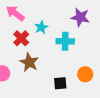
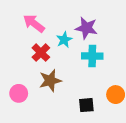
purple star: (80, 17) -> (86, 28), moved
brown star: (29, 62) -> (50, 81), turned 30

